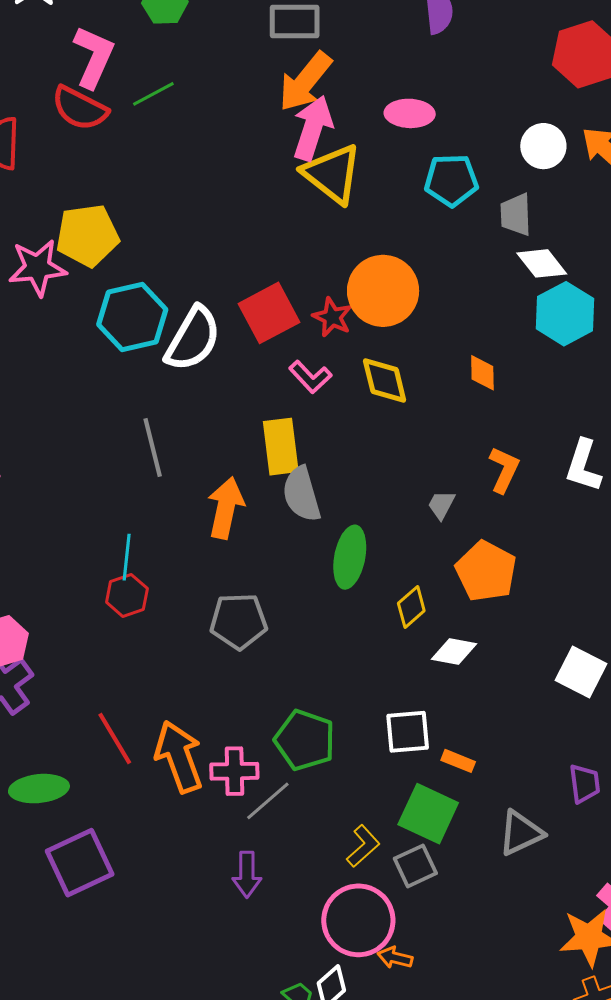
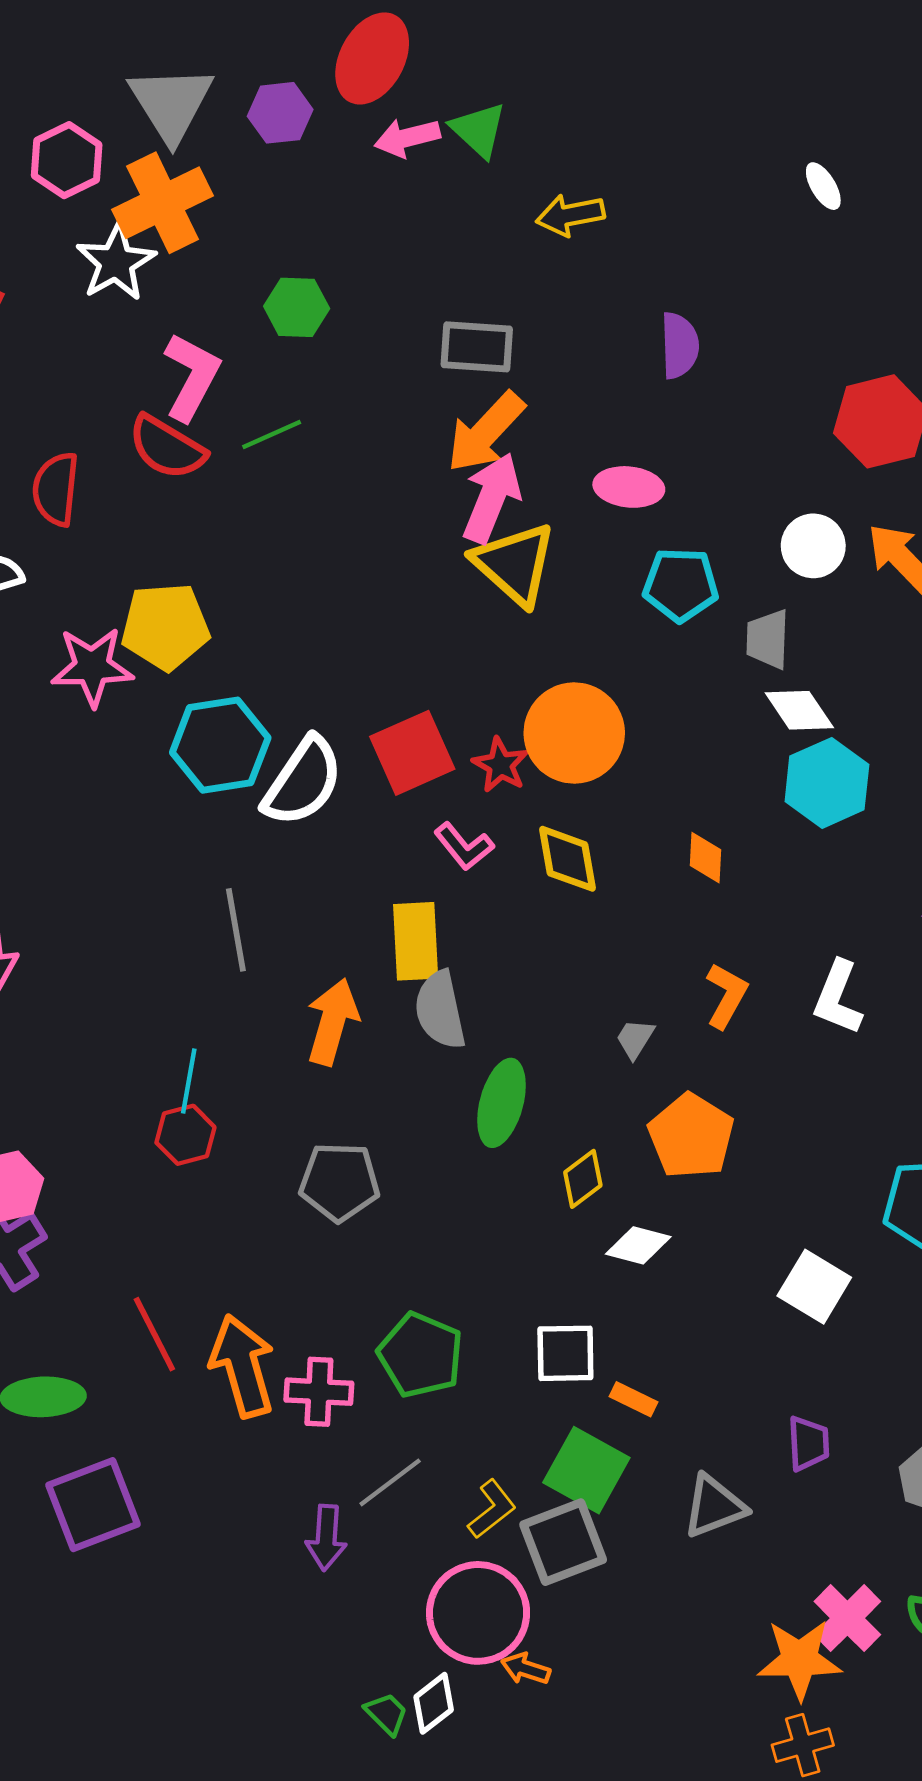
gray line: (268, 801) -> (390, 1482), moved
gray square: (415, 866) -> (563, 1542), size x1.4

